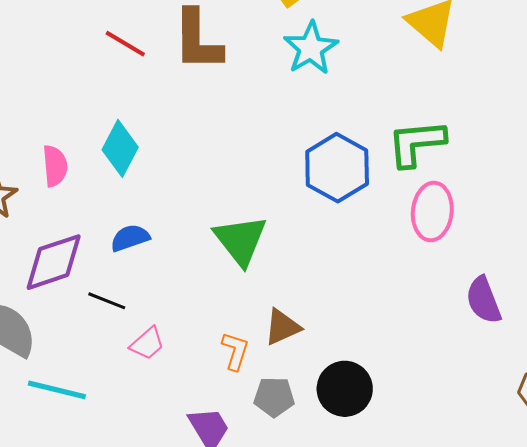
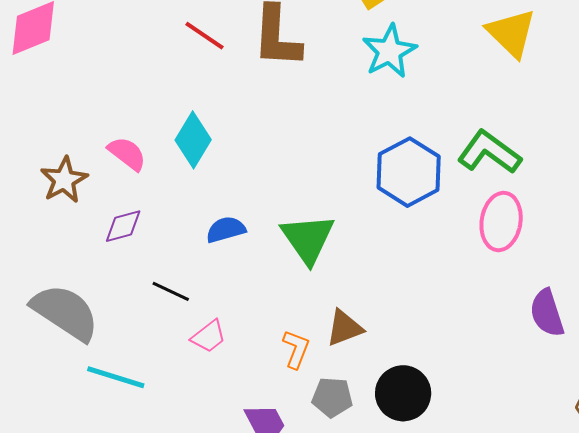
green L-shape: (416, 143) -> (489, 152), turned 38
pink semicircle: (55, 166) -> (127, 154), turned -51
blue semicircle: (130, 238) -> (226, 230), moved
purple diamond: (54, 262) -> (123, 226), moved, size x0.6

